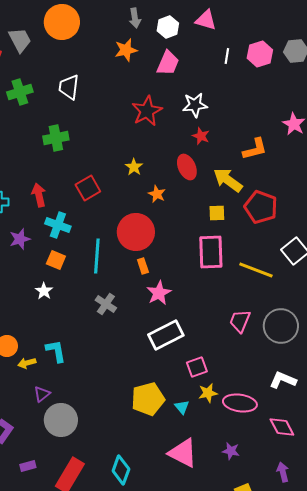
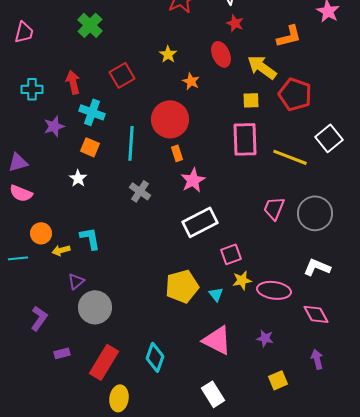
green cross: (56, 138) -> (90, 25), turned -35

